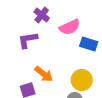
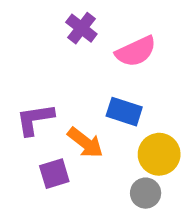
purple L-shape: (28, 40) -> (35, 119), moved
blue rectangle: (89, 44) -> (124, 112), moved

